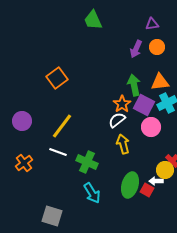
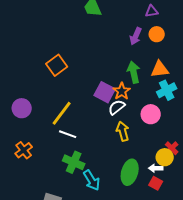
purple square: (144, 105) -> (105, 92), moved
white line: (58, 152) -> (68, 134), moved
green cross: (87, 162) -> (74, 162), moved
red square: (147, 190) -> (156, 183), moved

